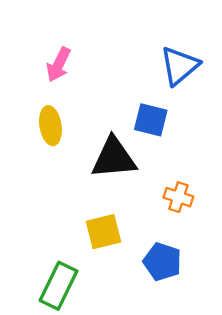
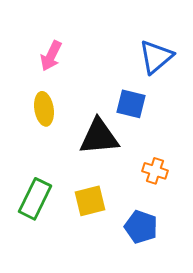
green rectangle: (59, 286) -> (35, 199), moved

